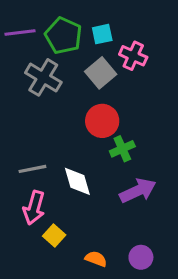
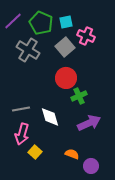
purple line: (20, 33) -> (13, 21), turned -36
orange semicircle: (96, 259) -> (72, 154), moved

